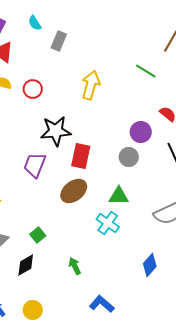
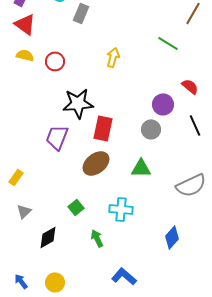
yellow arrow: (91, 85) -> (113, 57), size x0.7
cyan cross: (108, 223) -> (121, 209), moved, turned -30
green square: (38, 235) -> (76, 207), moved

